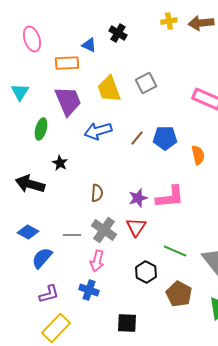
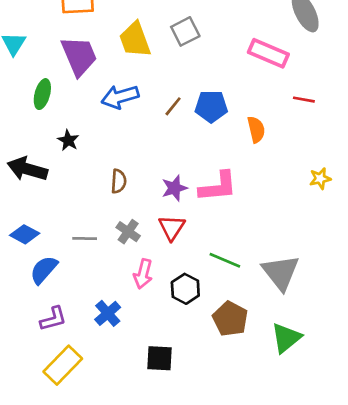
gray cross: (104, 230) -> (128, 232), size x0.7
pink arrow: (97, 261) -> (143, 274), moved
blue cross: (89, 290) -> (108, 313), turned 30

